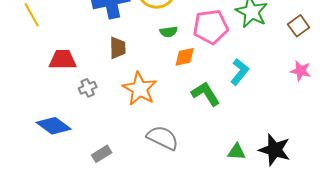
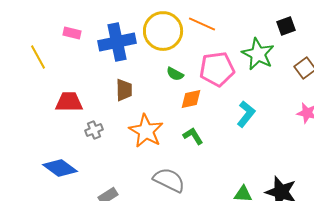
green semicircle: (169, 32) -> (175, 74), turned 36
green L-shape: (206, 94) -> (193, 136), moved, size x0.7

